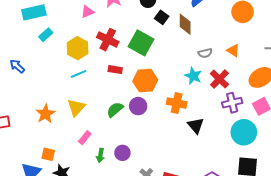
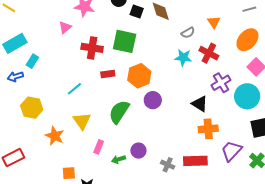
yellow hexagon: (78, 48) -> (32, 108), moved
orange triangle: (233, 50) -> (214, 22), turned 40
blue arrow: (17, 66) -> (15, 77), moved, turned -42
orange cross: (177, 103) -> (208, 129), moved
purple cross: (232, 103) -> (221, 83), moved
purple circle: (138, 106) -> (153, 100), moved
green semicircle: (115, 110) -> (119, 112), size x1.4
green arrow: (100, 156) -> (118, 159), turned 80

